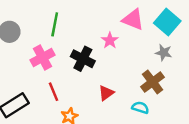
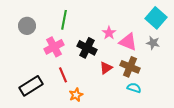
pink triangle: (133, 20) -> (128, 42), moved
brown cross: (153, 82) -> (130, 67), moved, turned -30
red triangle: (106, 93) -> (106, 68), moved

